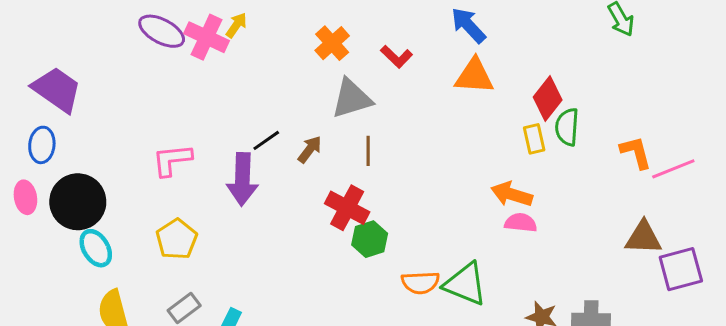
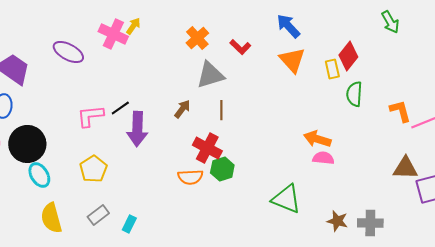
purple ellipse: (162, 31) -> (68, 52), moved
orange triangle: (474, 76) -> (292, 60), turned 44
red diamond: (548, 99) -> (348, 56), moved
yellow rectangle: (534, 139) -> (332, 69), moved
black line: (266, 140) -> (120, 108), moved
orange semicircle: (420, 283) -> (190, 177), moved

